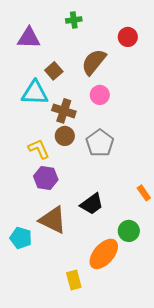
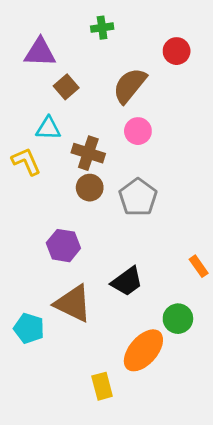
brown square: (54, 71) -> (66, 87), moved
cyan triangle: (35, 93) -> (48, 128), size x0.7
yellow L-shape: (39, 149) -> (26, 161), moved

